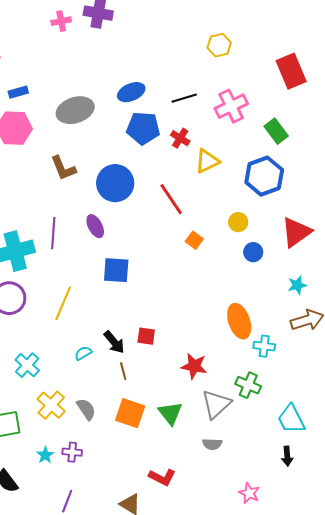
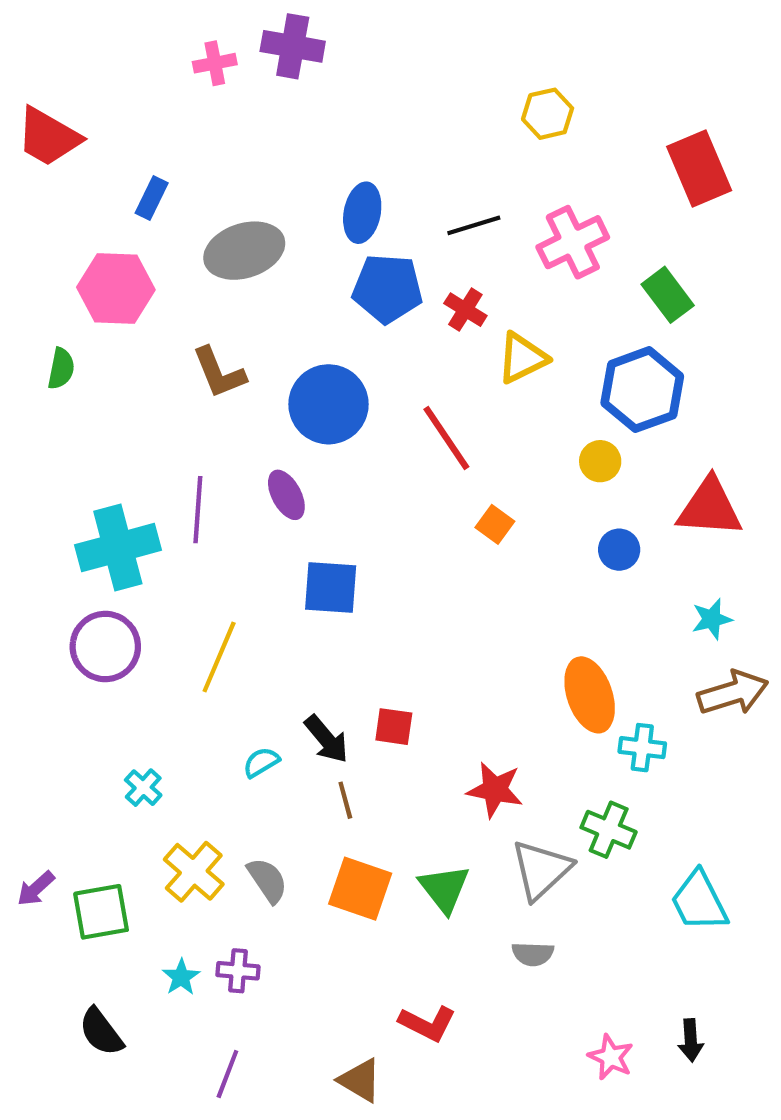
blue rectangle: (18, 92) -> (152, 198), moved, turned -48
blue ellipse: (131, 92) -> (362, 213), turned -56
yellow circle: (238, 222) -> (600, 461), moved
red triangle: (296, 232) -> (710, 508), turned 40
cyan cross: (27, 365) -> (143, 788), size x0.7
black arrow: (287, 456) -> (691, 1040), moved

